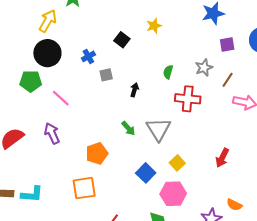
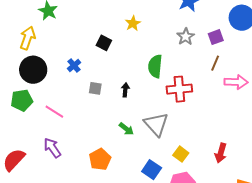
purple square: (227, 44) -> (216, 37), moved
gray star: (204, 68) -> (186, 37), moved
green semicircle: (168, 72) -> (155, 66), size x1.6
gray square: (106, 75) -> (95, 88), moved, turned 32
red arrow: (222, 158) -> (221, 153), moved

